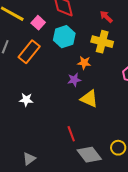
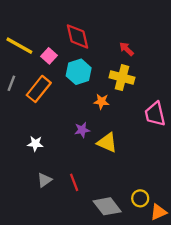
purple star: (74, 80) -> (82, 130), moved
red line: (71, 134) -> (74, 182), moved
gray triangle: (29, 159) -> (44, 180), moved

